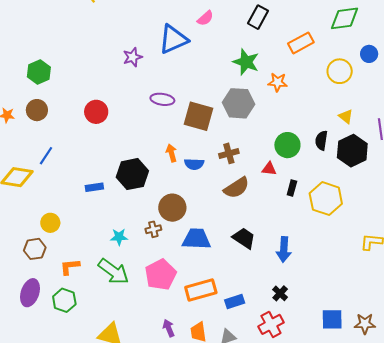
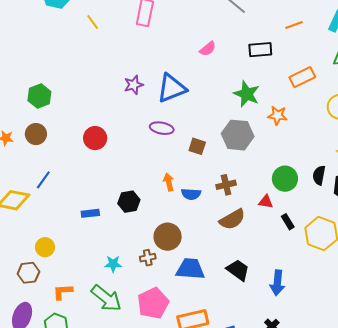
black rectangle: (258, 17) -> (260, 50), turned 55
blue triangle: (173, 39) -> (172, 88), moved
brown square: (198, 116) -> (197, 146), size x0.6
black hexagon: (132, 174) -> (129, 202), size x0.7
black rectangle: (292, 188) -> (288, 222), turned -49

